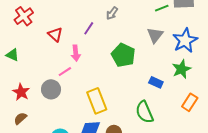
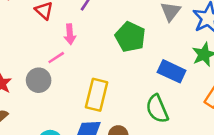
blue rectangle: (156, 82) -> (172, 71), size x1.5
yellow rectangle: (97, 101) -> (97, 95), turned 35

